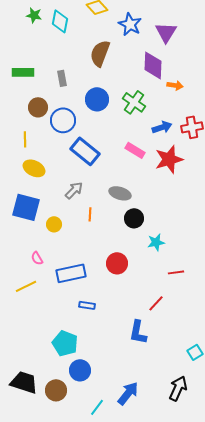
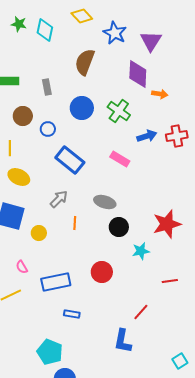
blue circle: (63, 120) -> (48, 129), size x0.6
red star: (169, 159) -> (167, 224), moved
red line: (176, 272) -> (170, 281), moved

